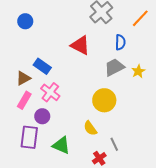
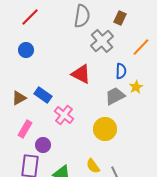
yellow star: (138, 71) -> (136, 87), moved
brown triangle: (23, 78) -> (19, 98), moved
pink cross: (50, 92) -> (64, 115), moved
yellow semicircle: (90, 128) -> (93, 166), moved

